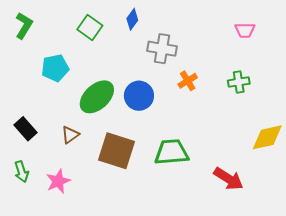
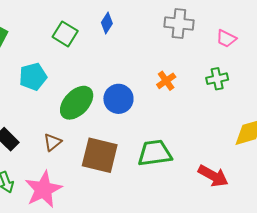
pink trapezoid: (245, 30) -> (226, 39), moved, turned 30
gray cross: (162, 49) -> (179, 24), moved
pink star: (58, 181) -> (43, 189), size x1.5

